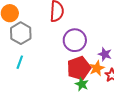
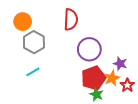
cyan line: (20, 62) -> (33, 72), turned 40

